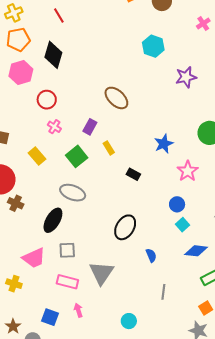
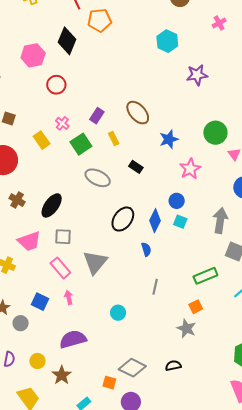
orange pentagon: (18, 40) -> (100, 20), moved
brown ellipse: (116, 98) -> (138, 113), moved
pink cross: (54, 127) -> (62, 123), moved
gray ellipse: (73, 193) -> (98, 178), moved
brown cross: (16, 203) -> (17, 200), moved
cyan square: (182, 225) -> (180, 222), turned -32
blue diamond: (196, 251) -> (155, 221), moved, turned -75
pink rectangle: (67, 282) -> (60, 268), turned 30

